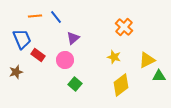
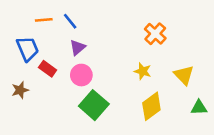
purple triangle: (73, 38) -> (78, 47), moved
yellow triangle: (147, 60) -> (184, 75), turned -48
green triangle: (159, 76) -> (199, 108), moved
green square: (75, 84) -> (94, 105), size x1.6

